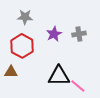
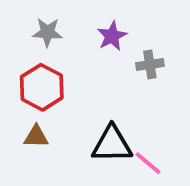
purple star: (54, 34) -> (112, 36), moved
brown triangle: (11, 72) -> (36, 137), moved

